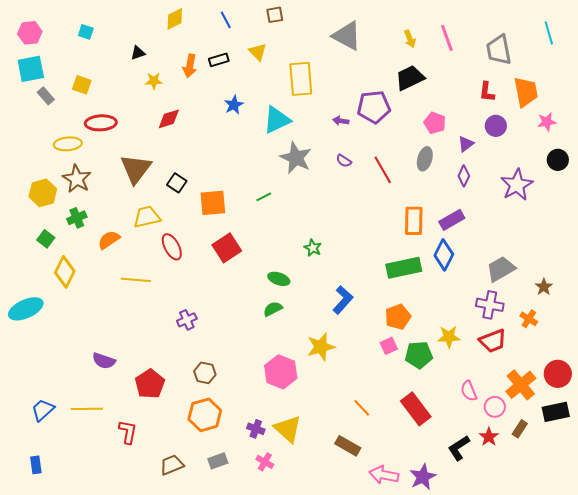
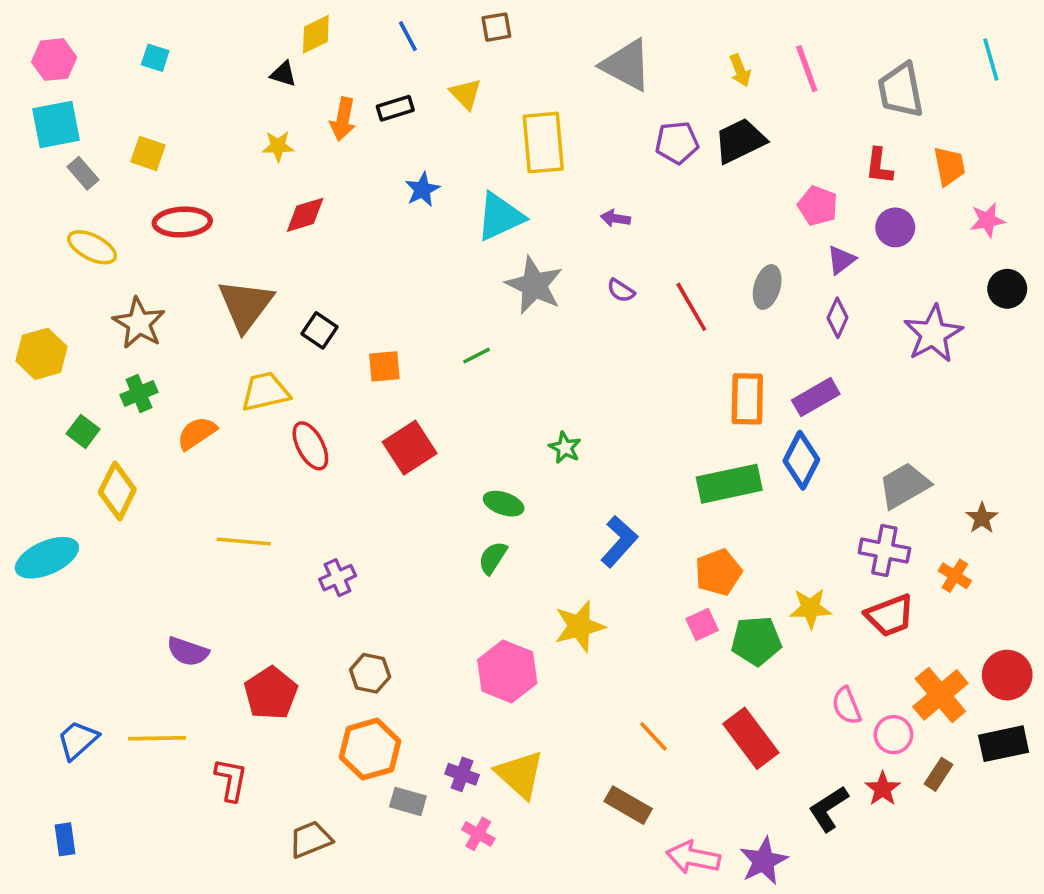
black triangle: (138, 53) -> (283, 74), moved, turned 35
orange trapezoid: (526, 92) -> (949, 166), size x0.7
purple pentagon: (374, 107) -> (677, 143), moved, size x0.7
pink pentagon: (435, 123) -> (818, 206), moved
yellow ellipse: (68, 144) -> (92, 247), moved, turned 32
yellow hexagon: (43, 193) -> (42, 354), moved
orange square: (213, 203) -> (384, 366), size x0.7
yellow line: (136, 280) -> (244, 541), moved
green semicircle: (273, 309) -> (493, 558), turned -30
gray rectangle: (218, 461) -> (408, 801), moved, turned 36

